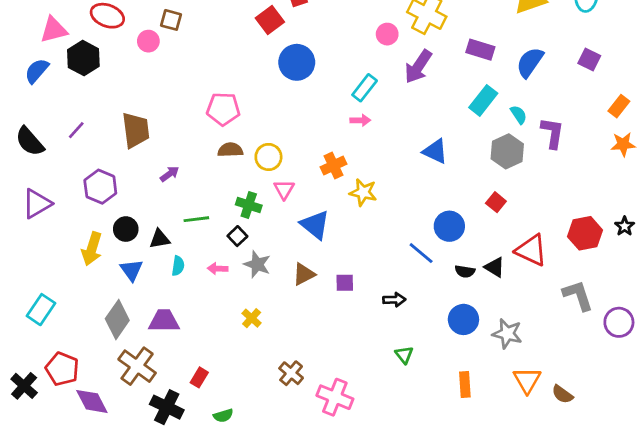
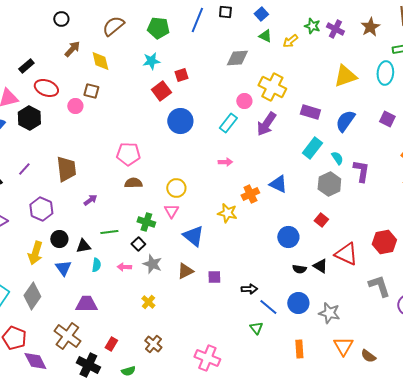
cyan rectangle: (365, 88) -> (228, 123), moved
yellow circle: (268, 157) -> (176, 188), moved
orange cross: (333, 165) -> (250, 194), moved
blue line: (421, 253) -> (268, 307), moved
gray diamond: (117, 319) -> (32, 296), moved
brown cross: (291, 373) -> (153, 344), moved

